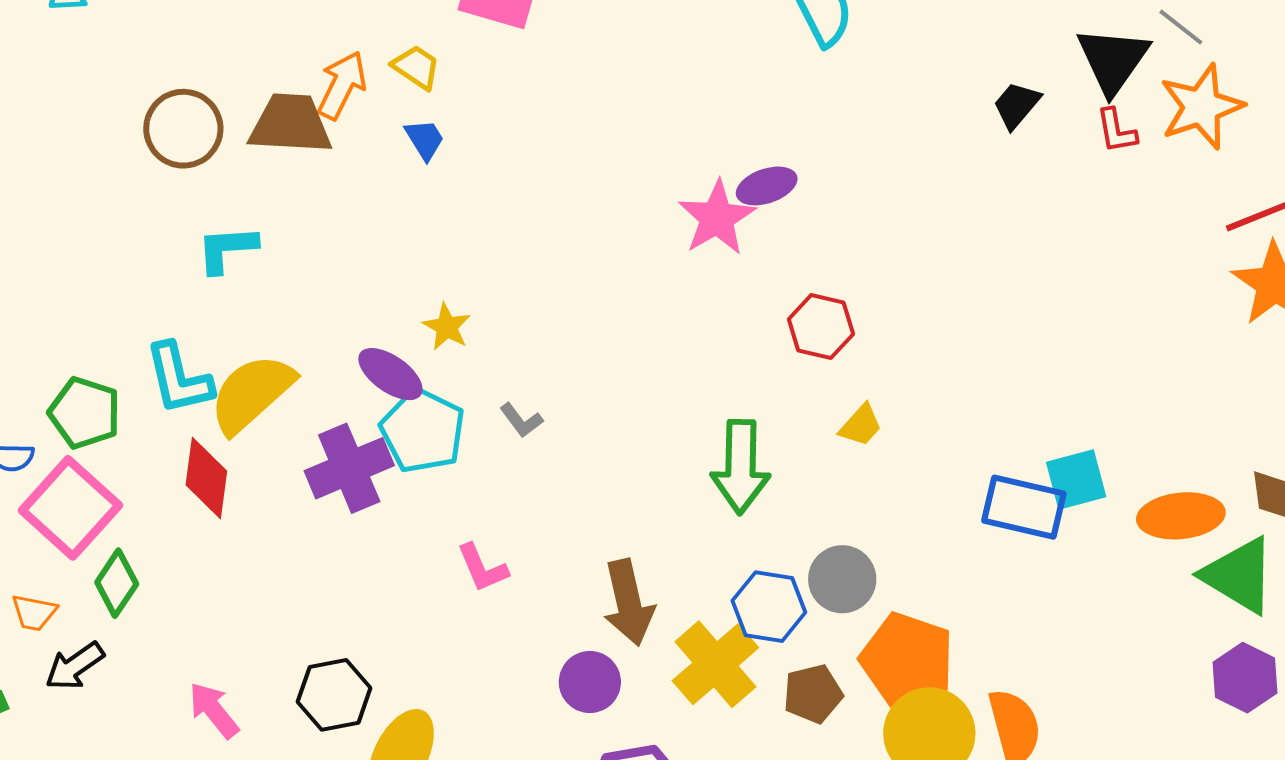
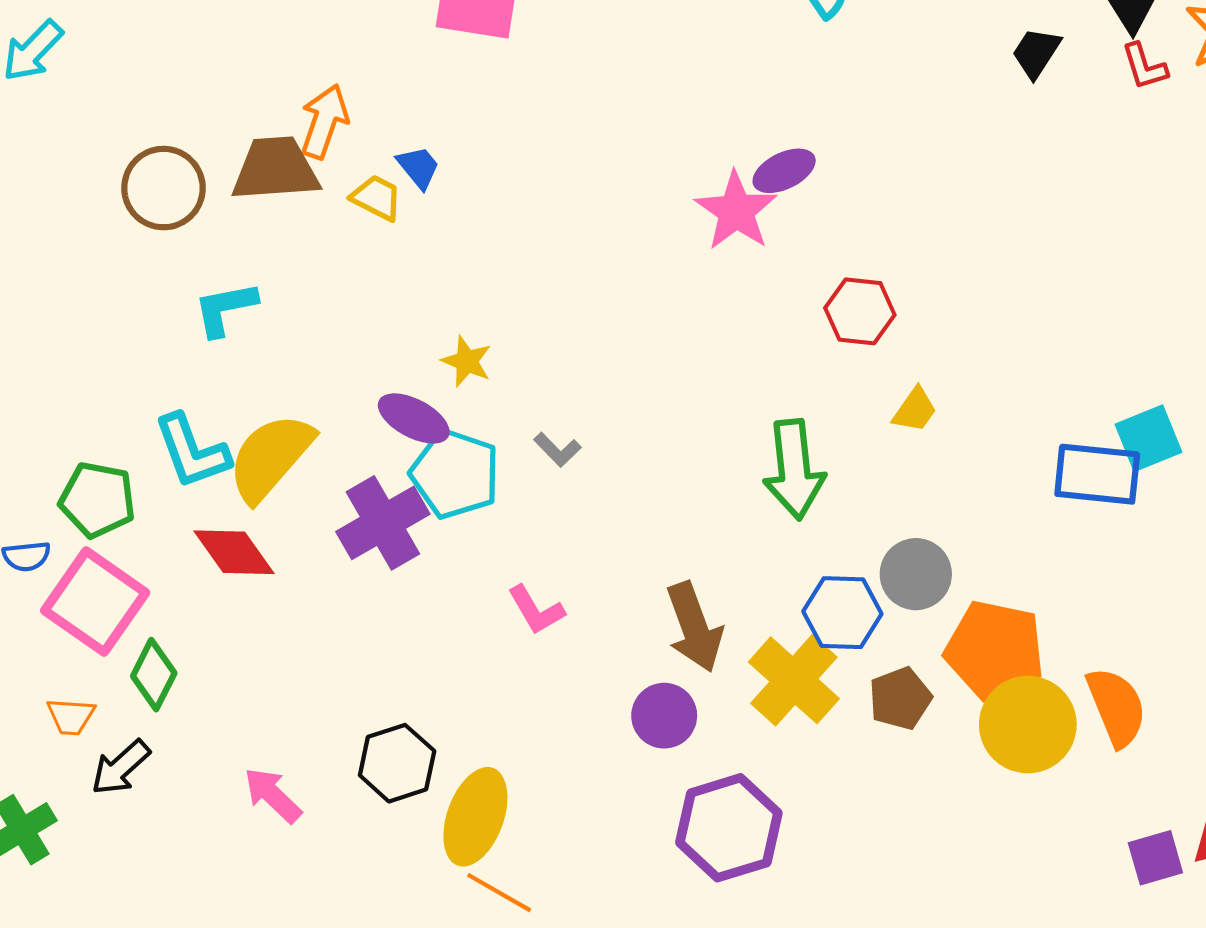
yellow trapezoid: (416, 67) -> (377, 198), moved
red diamond: (206, 478) -> (234, 552), turned -36

